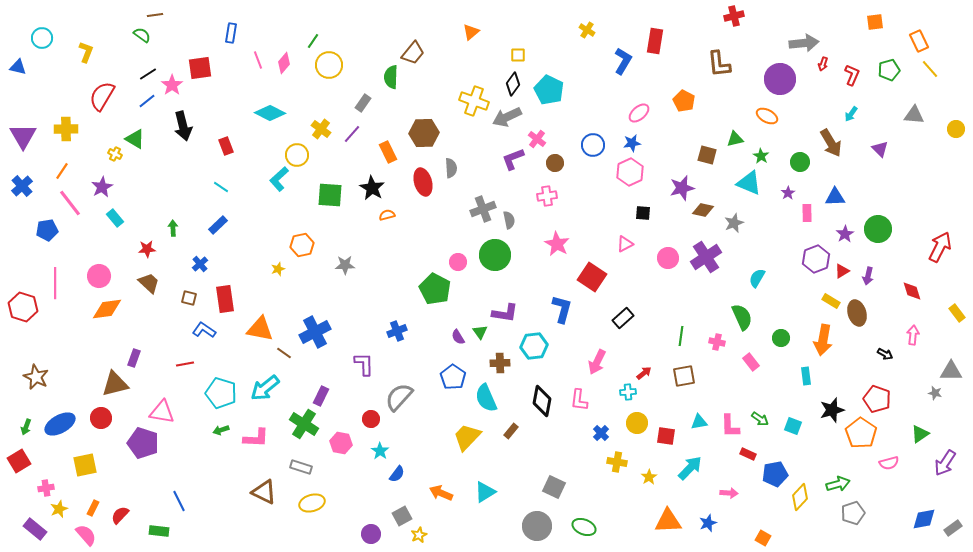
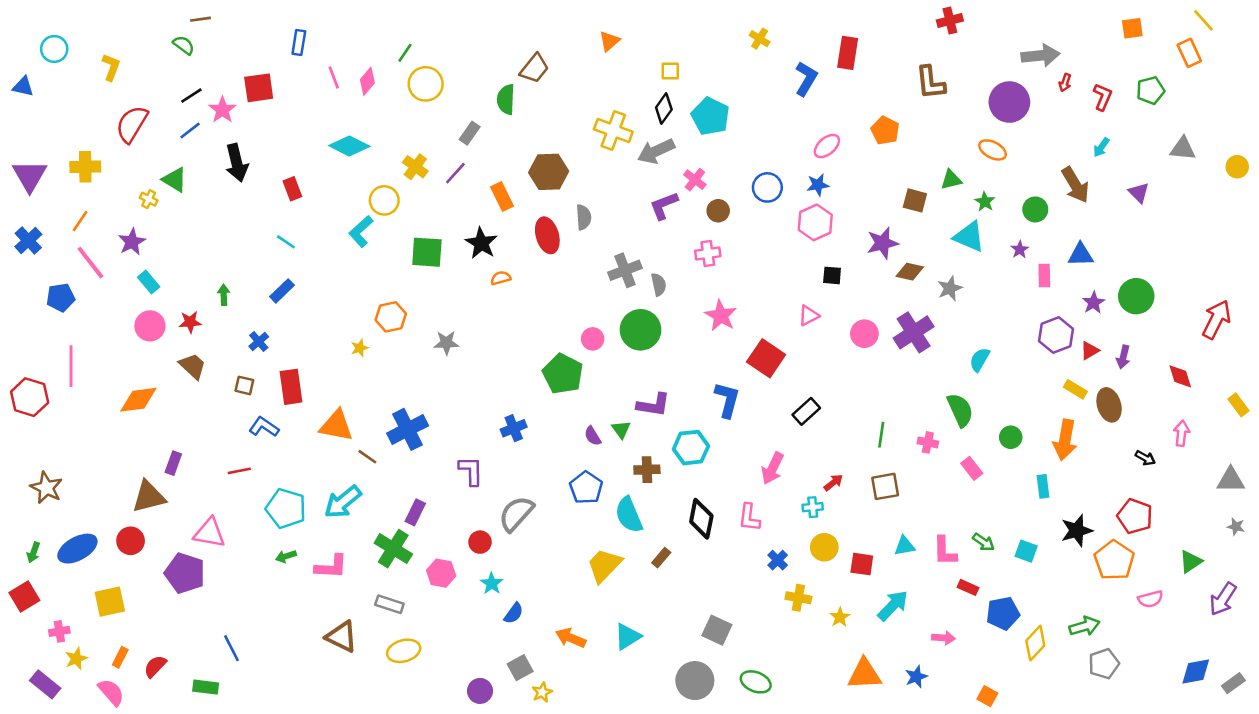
yellow line: (930, 69) -> (1204, 20), moved
pink circle: (99, 276) -> (150, 326), moved
gray star: (935, 393) -> (1236, 527), moved

